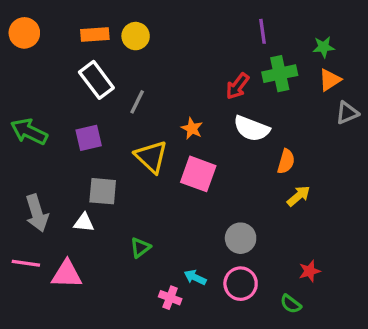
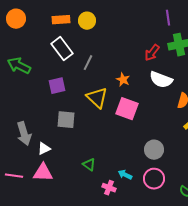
green arrow: (29, 132) -> (19, 66), moved
white triangle: (84, 223) -> (44, 149), moved, turned -32
green triangle: (140, 248) -> (89, 165), moved, turned -48
pink line: (26, 263) -> (14, 176), moved

